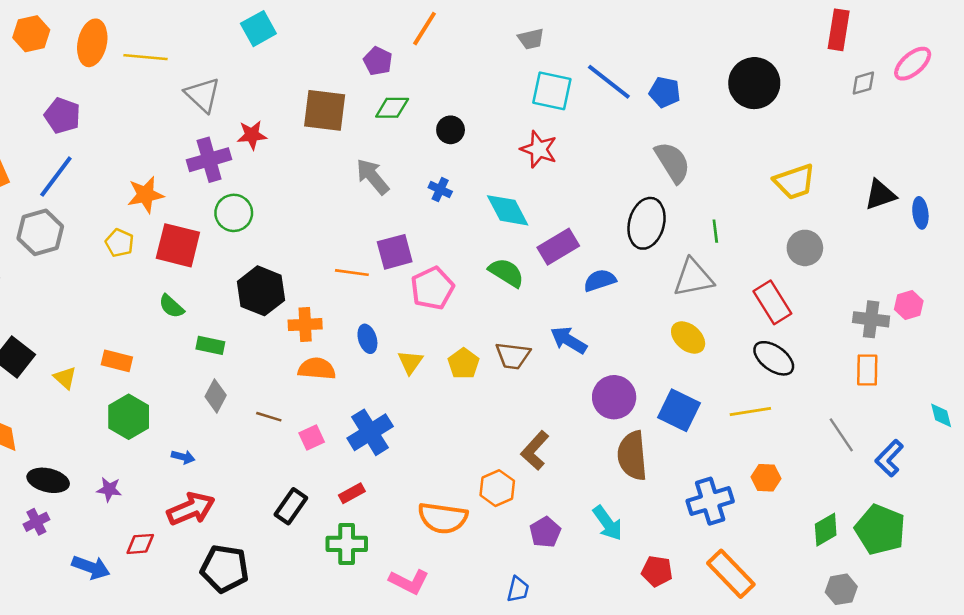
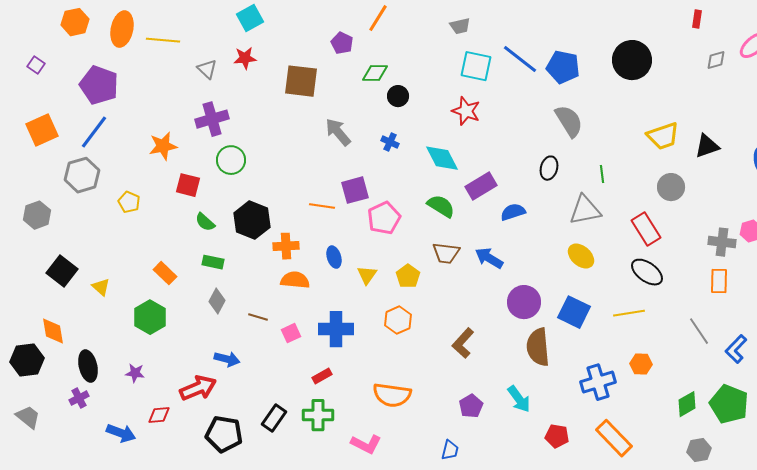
red rectangle: (839, 30) -> (697, 19), size x0.6
blue pentagon: (665, 92) -> (563, 67), size x1.4
gray triangle: (203, 95) -> (207, 69), size x0.7
green diamond: (392, 108) -> (375, 73), moved
purple pentagon: (62, 116) -> (99, 85), size x1.4
red star: (252, 135) -> (245, 58), moved
black triangle: (880, 195) -> (707, 146), moved
black ellipse: (647, 223) -> (549, 168), size x0.6
yellow pentagon: (120, 243) -> (129, 202), moved
red square: (178, 245) -> (188, 185), size x0.7
green semicircle: (171, 306) -> (205, 222), moved
brown trapezoid: (513, 356) -> (446, 253), moved
orange rectangle: (117, 361) -> (165, 273), moved, turned 30
blue cross: (370, 432) -> (336, 329), turned 32
blue arrow: (183, 457) -> (227, 359), moved, size x1.4
black ellipse: (48, 480) -> (88, 366), turned 64
orange hexagon: (497, 488) -> (398, 320), moved
black rectangle: (291, 506) -> (274, 418), moved

